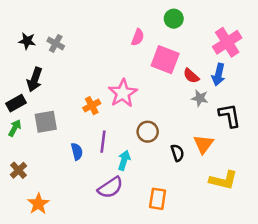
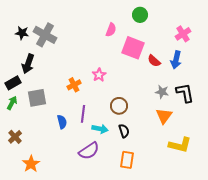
pink cross: (227, 42) -> (183, 34), size x0.7
gray cross: (56, 43) -> (45, 35), size x1.6
pink star: (123, 93) -> (99, 75), size x0.6
gray star: (200, 98) -> (162, 92), moved
black semicircle: (177, 153) -> (124, 131), moved
cyan arrow: (124, 160) -> (100, 129), turned 84

